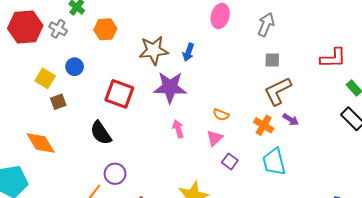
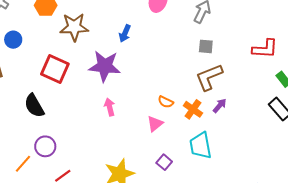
brown star: (154, 50) -> (74, 27), moved
orange semicircle: (221, 115) -> (166, 102), moved
purple arrow: (291, 120) -> (220, 106), turned -84
pink triangle: (215, 138) -> (155, 124), moved
purple square: (230, 161) -> (164, 162), moved

